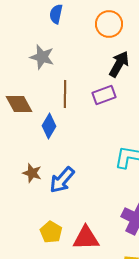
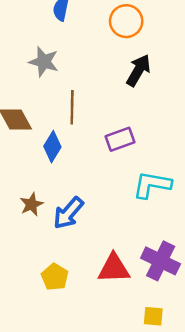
purple rectangle: (104, 95) -> (120, 139), moved
brown star: (32, 173) -> (31, 204), turned 30
red triangle: (86, 238) -> (114, 268), moved

